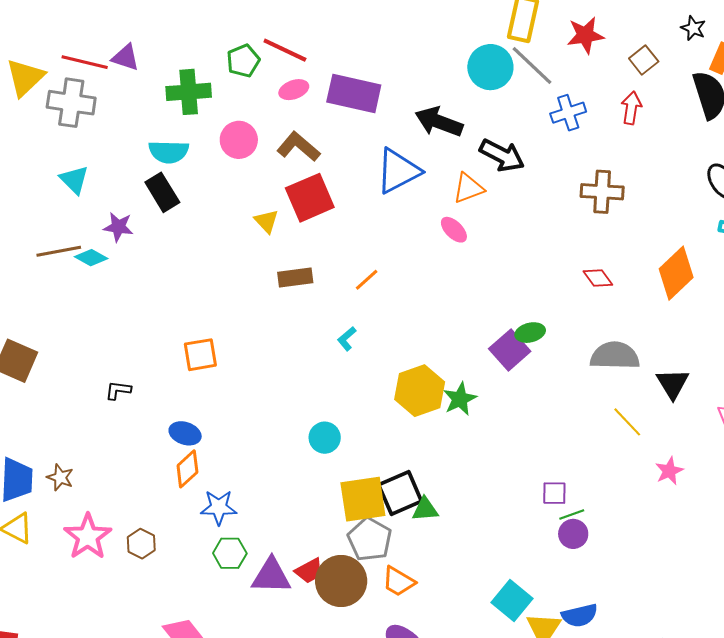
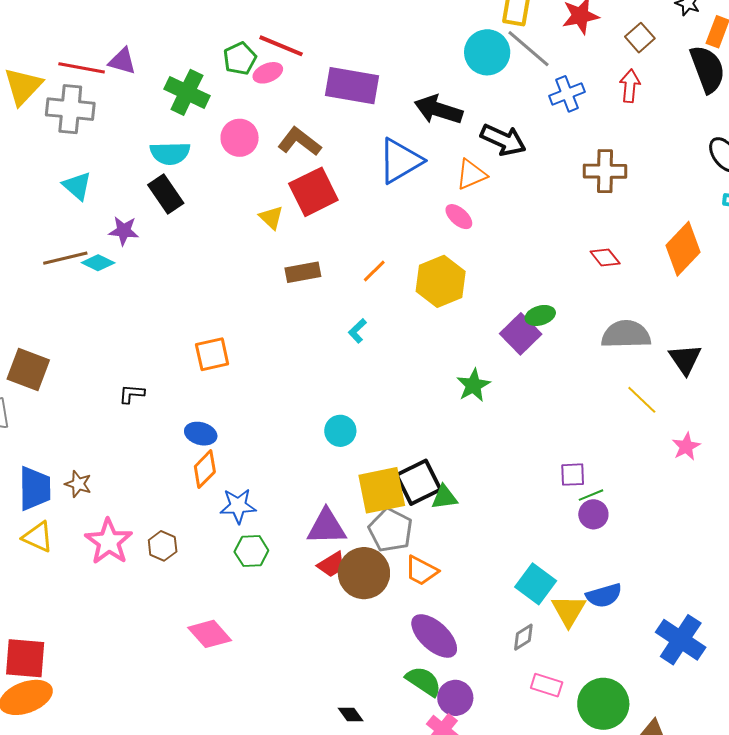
pink ellipse: (294, 90) -> (268, 73), moved
green cross: (189, 92) -> (187, 92), turned 33
yellow hexagon: (420, 391) -> (441, 281), moved
purple triangle: (271, 576) -> (327, 527), moved

